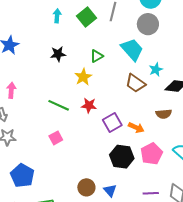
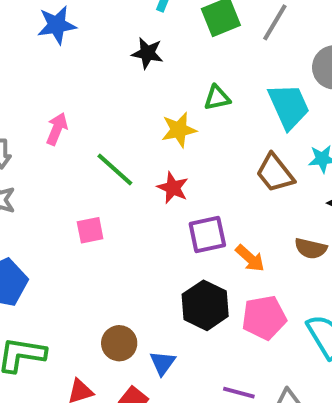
black star: (58, 54) -> (147, 53), moved
pink arrow: (11, 90) -> (57, 129), moved

